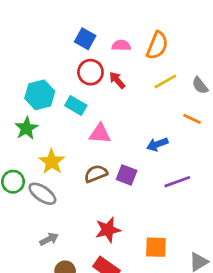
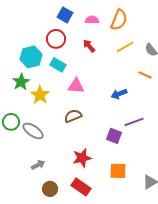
red circle: (90, 72) -> (56, 39), moved
yellow star: (52, 162) -> (40, 95), moved
purple square: (127, 175) -> (114, 136), moved

